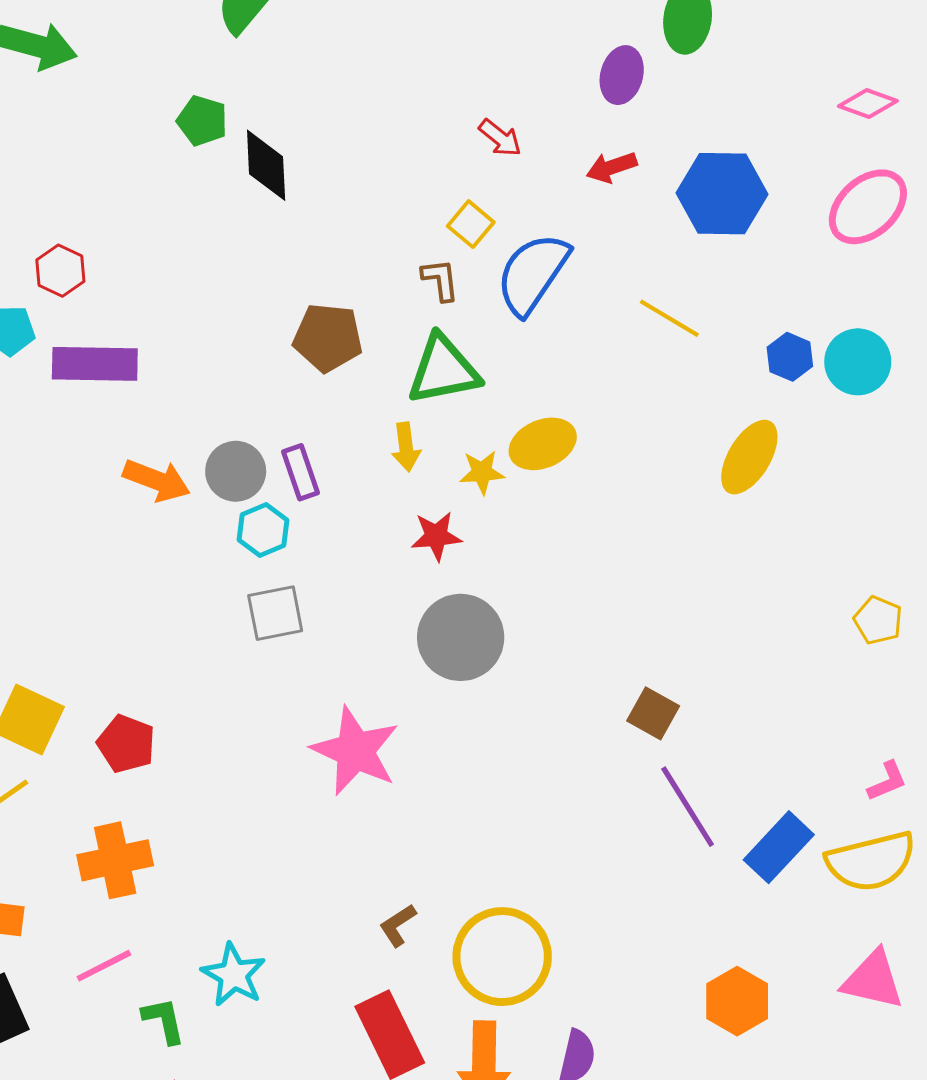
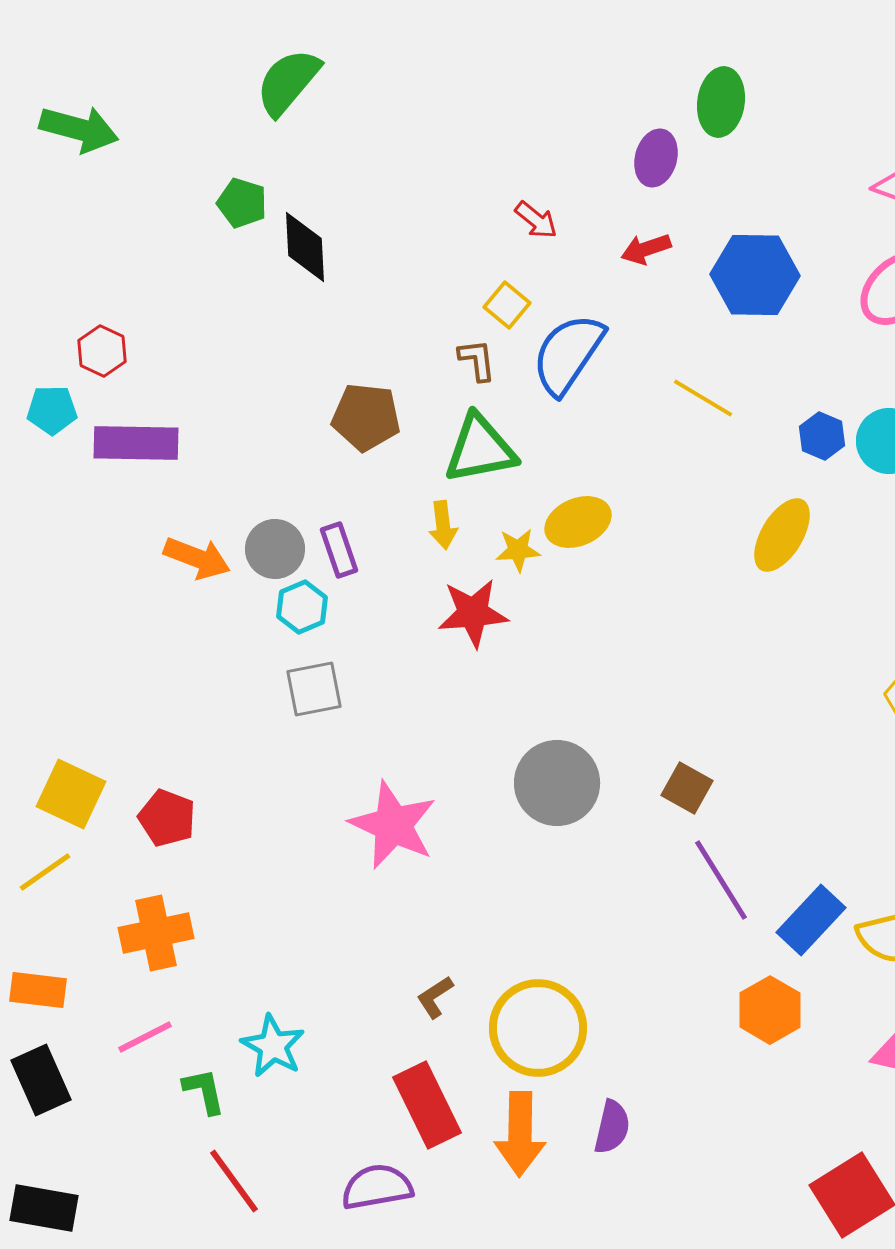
red star: (436, 536) -> (473, 613), size x1.4
gray circle: (461, 637) -> (557, 783), moved
orange hexagon: (737, 1001) -> (770, 1010), moved

